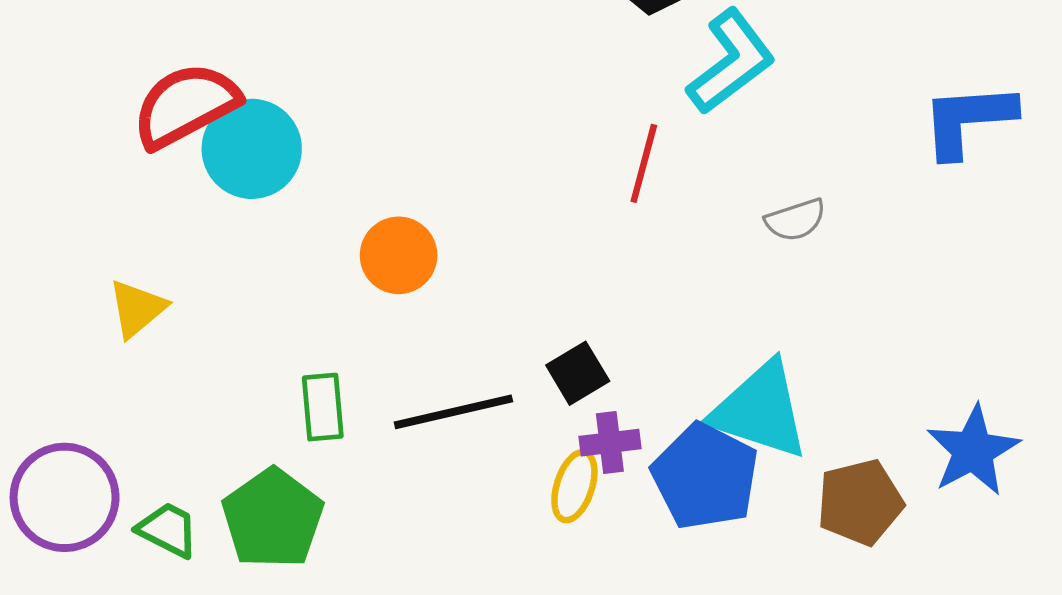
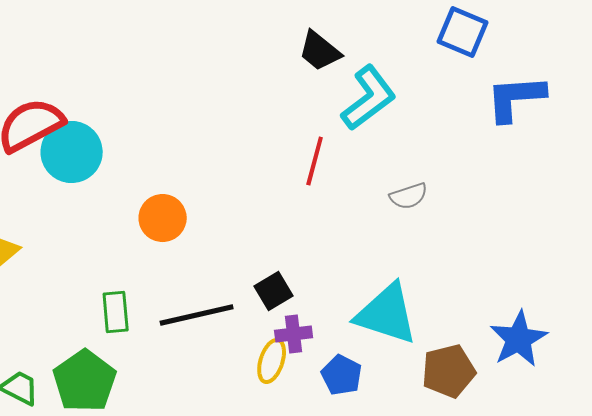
blue L-shape: (968, 120) -> (516, 98), moved
blue pentagon: (705, 476) -> (342, 375), moved, size x0.6

